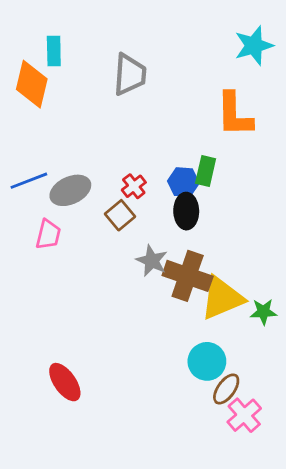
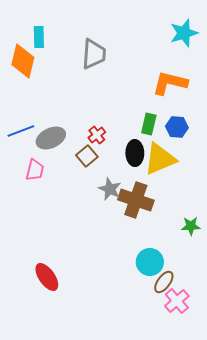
orange L-shape: (234, 114) -> (170, 83), turned 105
blue hexagon: (183, 182) -> (177, 127), moved
yellow triangle: (222, 298) -> (160, 159), moved

